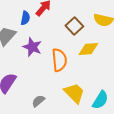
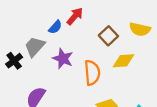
blue semicircle: (25, 18) -> (55, 27), turned 32

